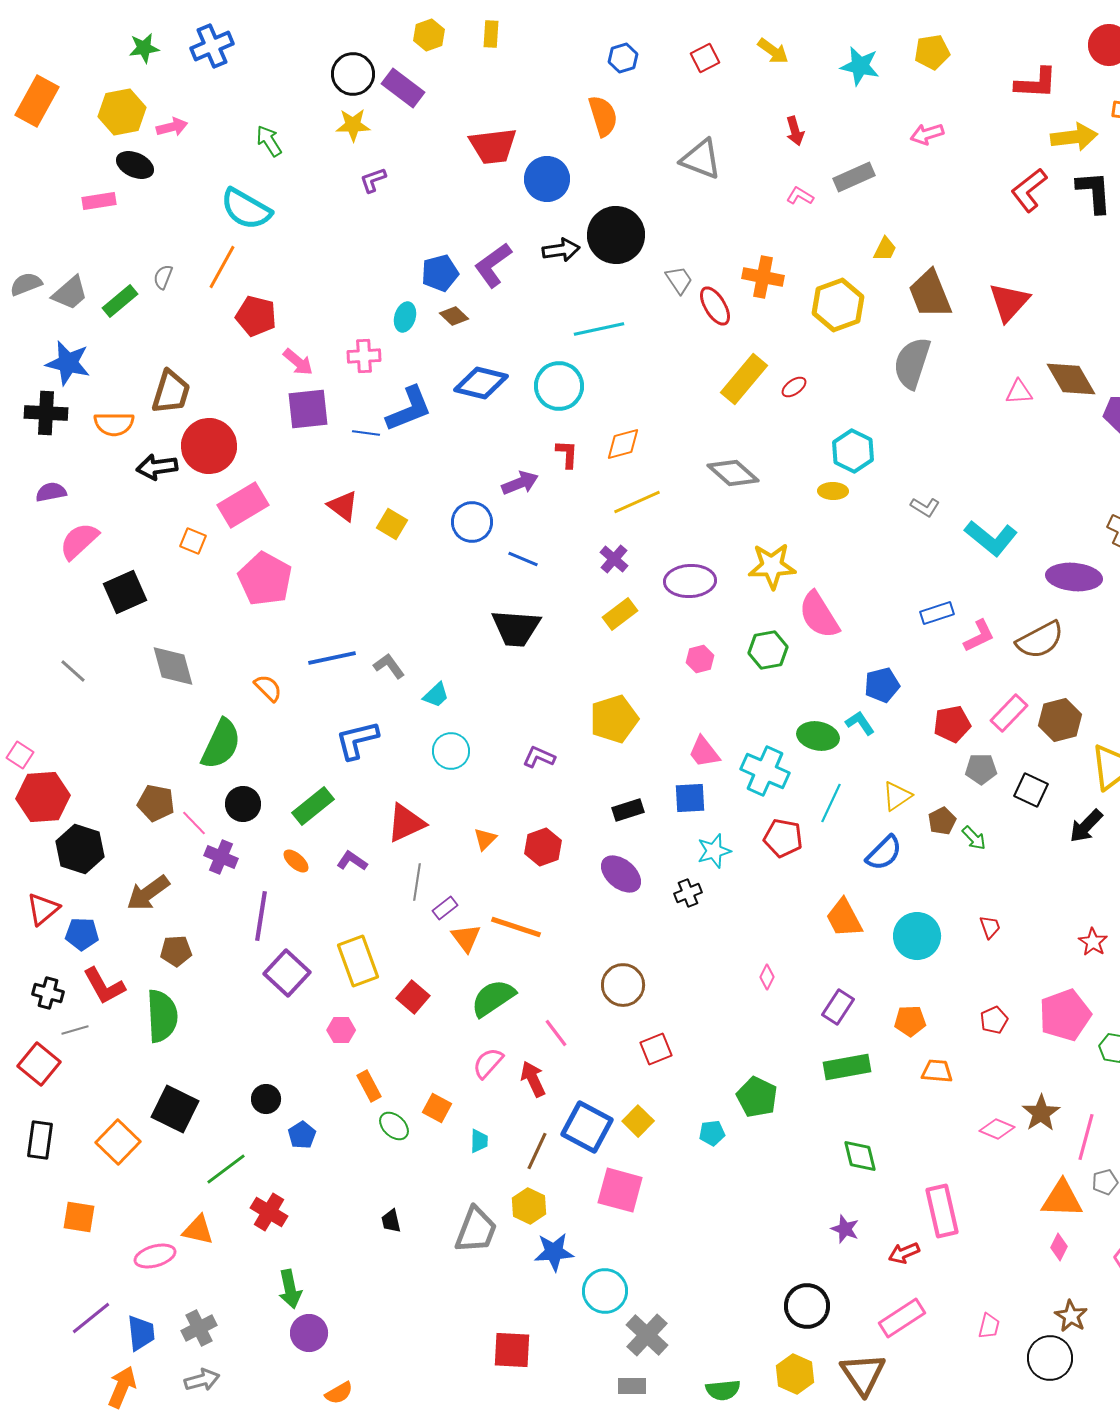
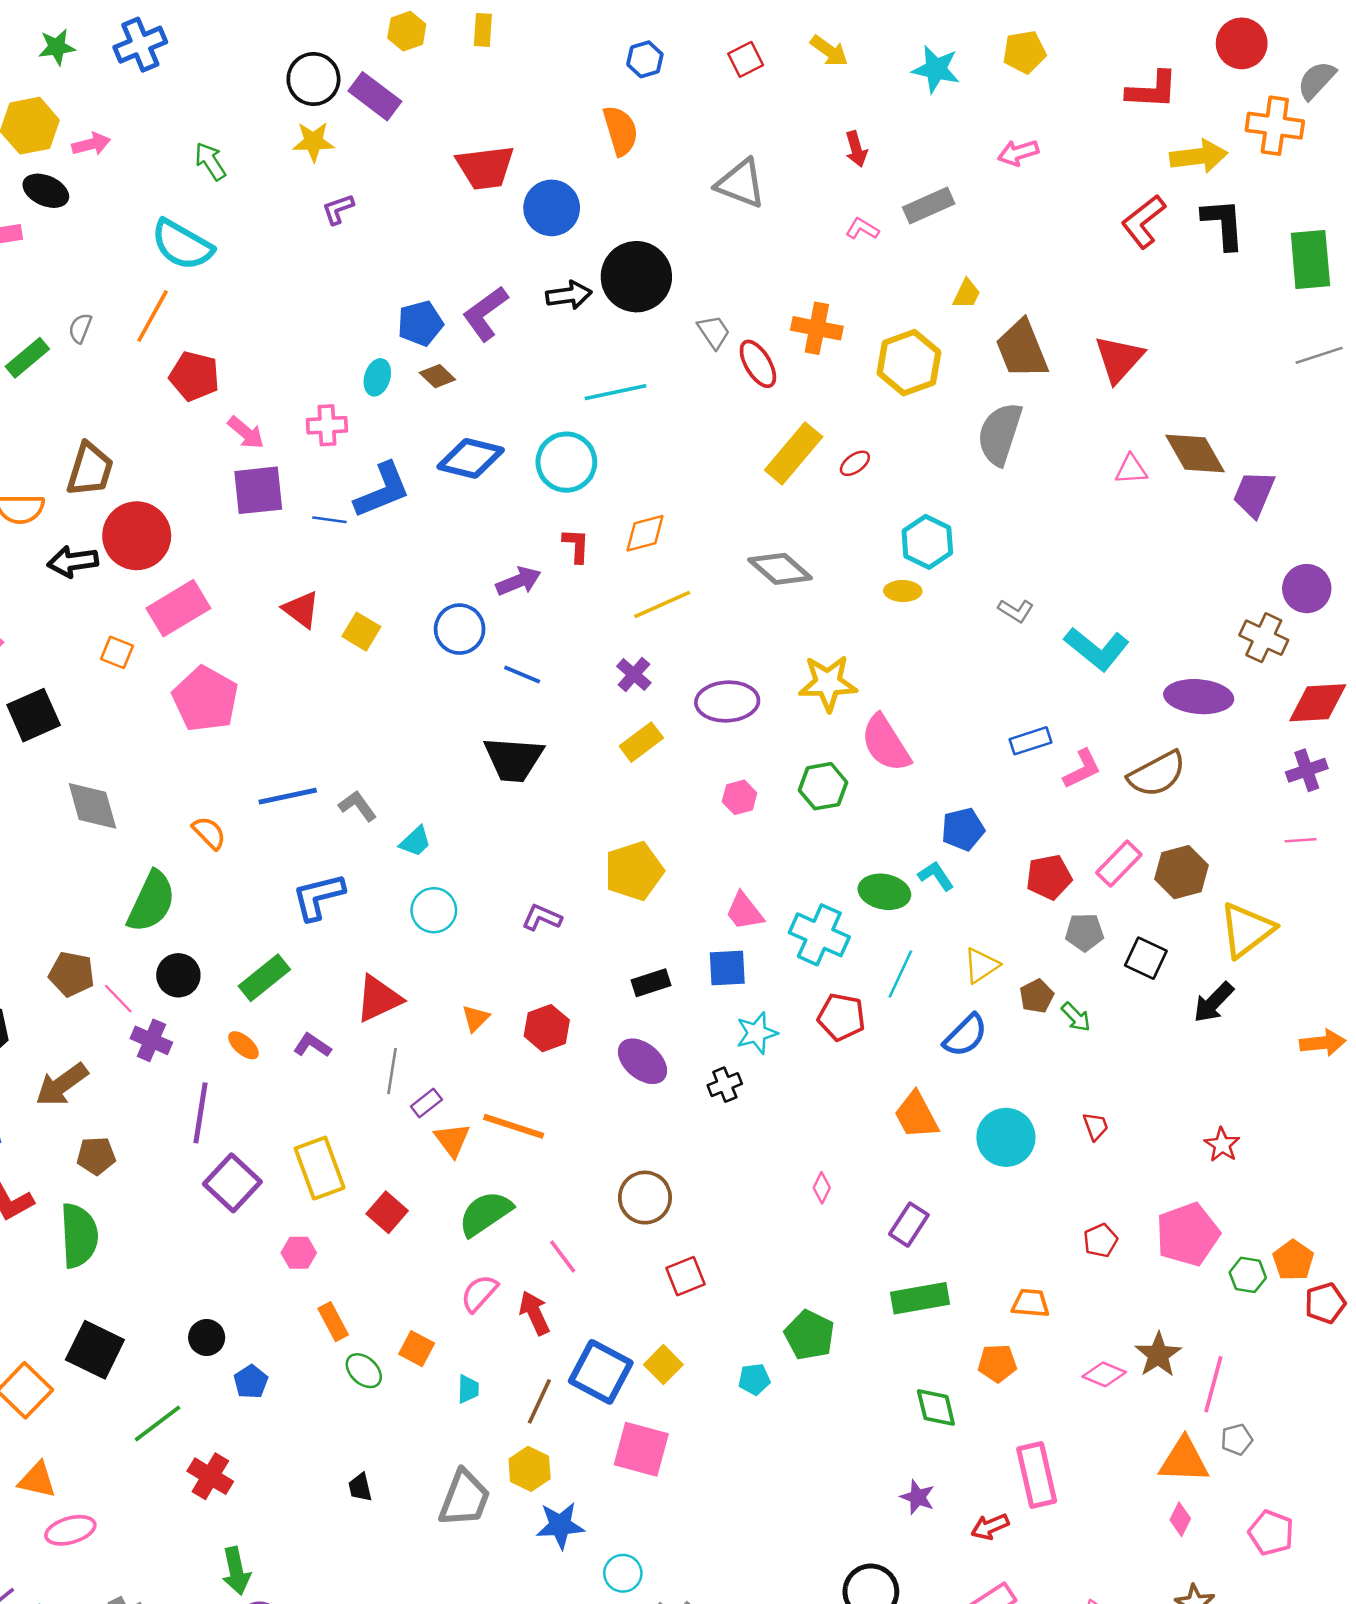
orange pentagon: (910, 1021) -> (997, 1363), moved
orange triangle: (198, 1230) -> (37, 1480), moved
cyan circle: (605, 1291) -> (623, 1573), size x0.7

